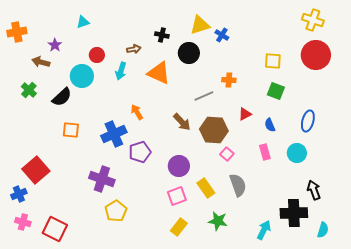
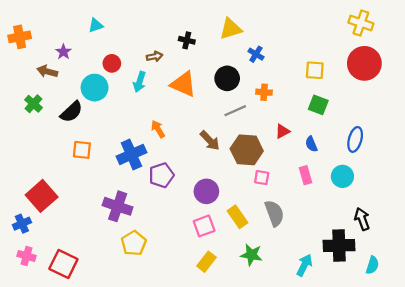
blue cross: (222, 35) -> (256, 54), moved
black circle: (189, 53) -> (227, 78), moved
pink square: (227, 154) -> (262, 178), turned -32

